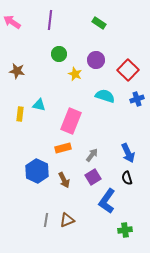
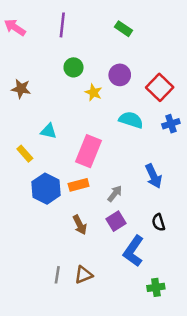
yellow rectangle: (20, 114) -> (25, 154), moved, turned -48
blue arrow: (128, 153) -> (153, 176), moved
blue hexagon: (37, 171) -> (46, 189), moved

